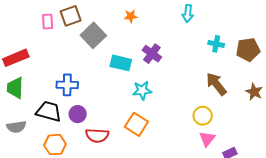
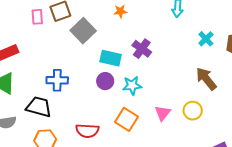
cyan cross: (216, 44) -> (206, 39), turned 35
purple circle: (78, 114) -> (105, 81), moved
pink triangle: (207, 139) -> (163, 113), moved

